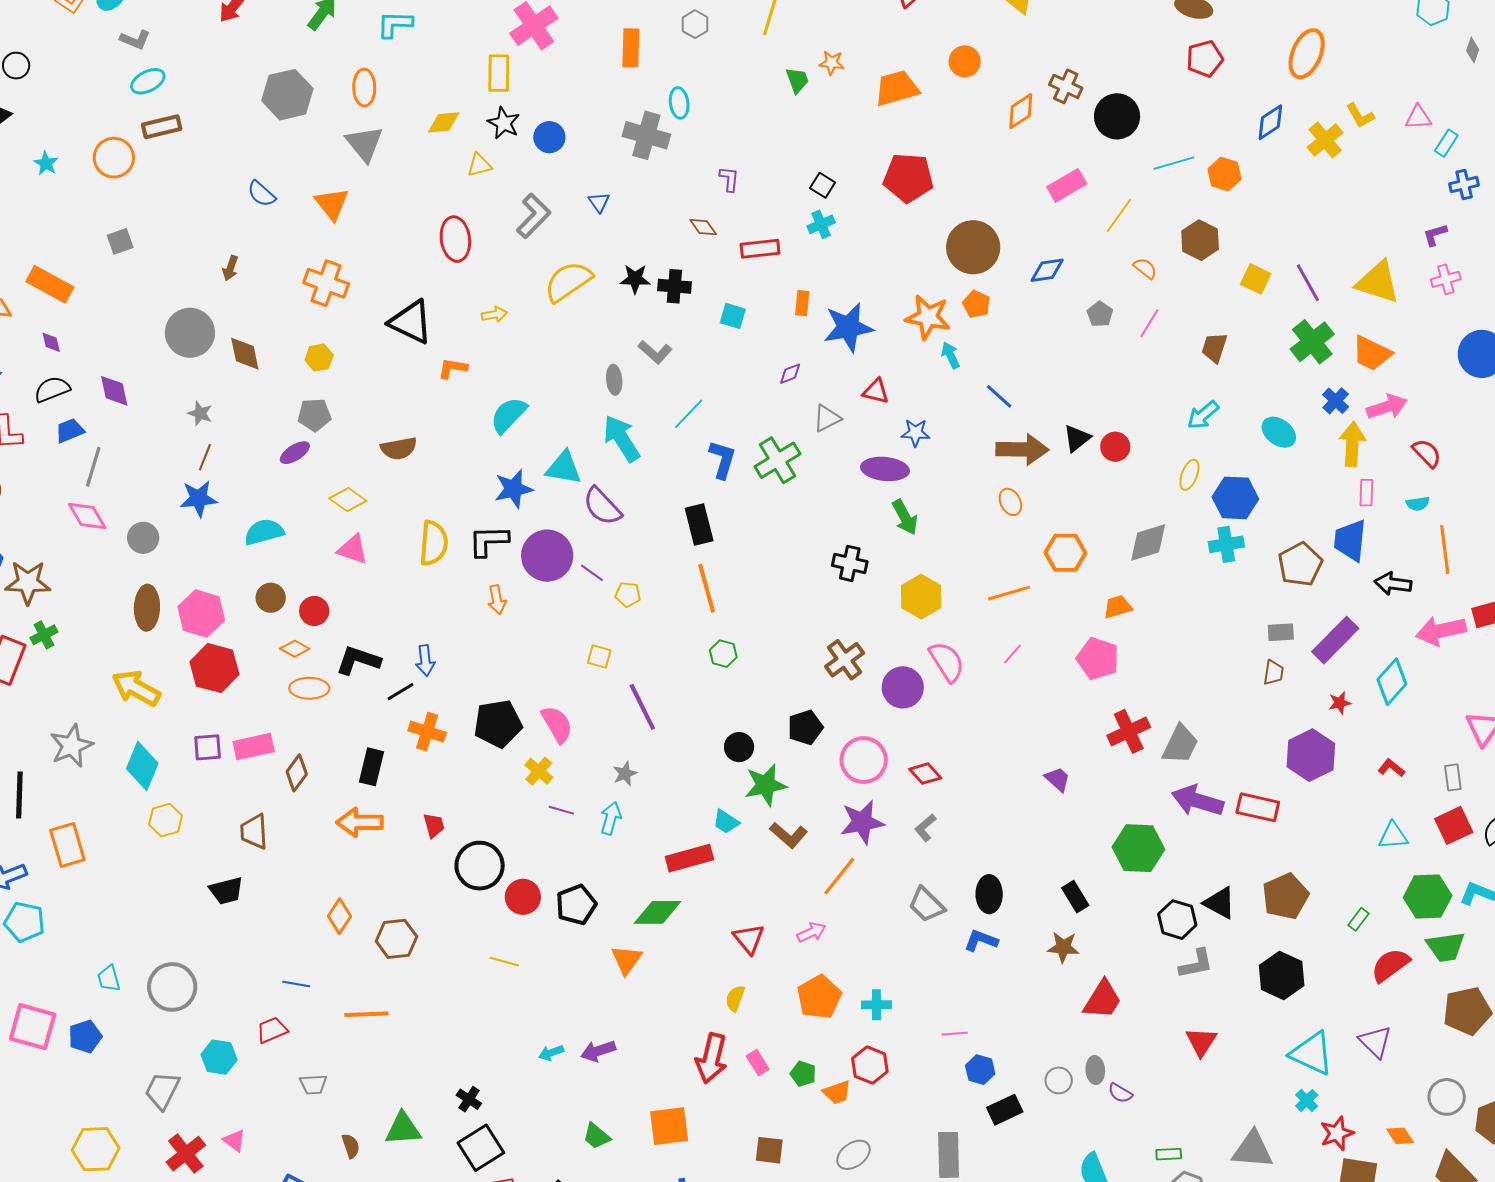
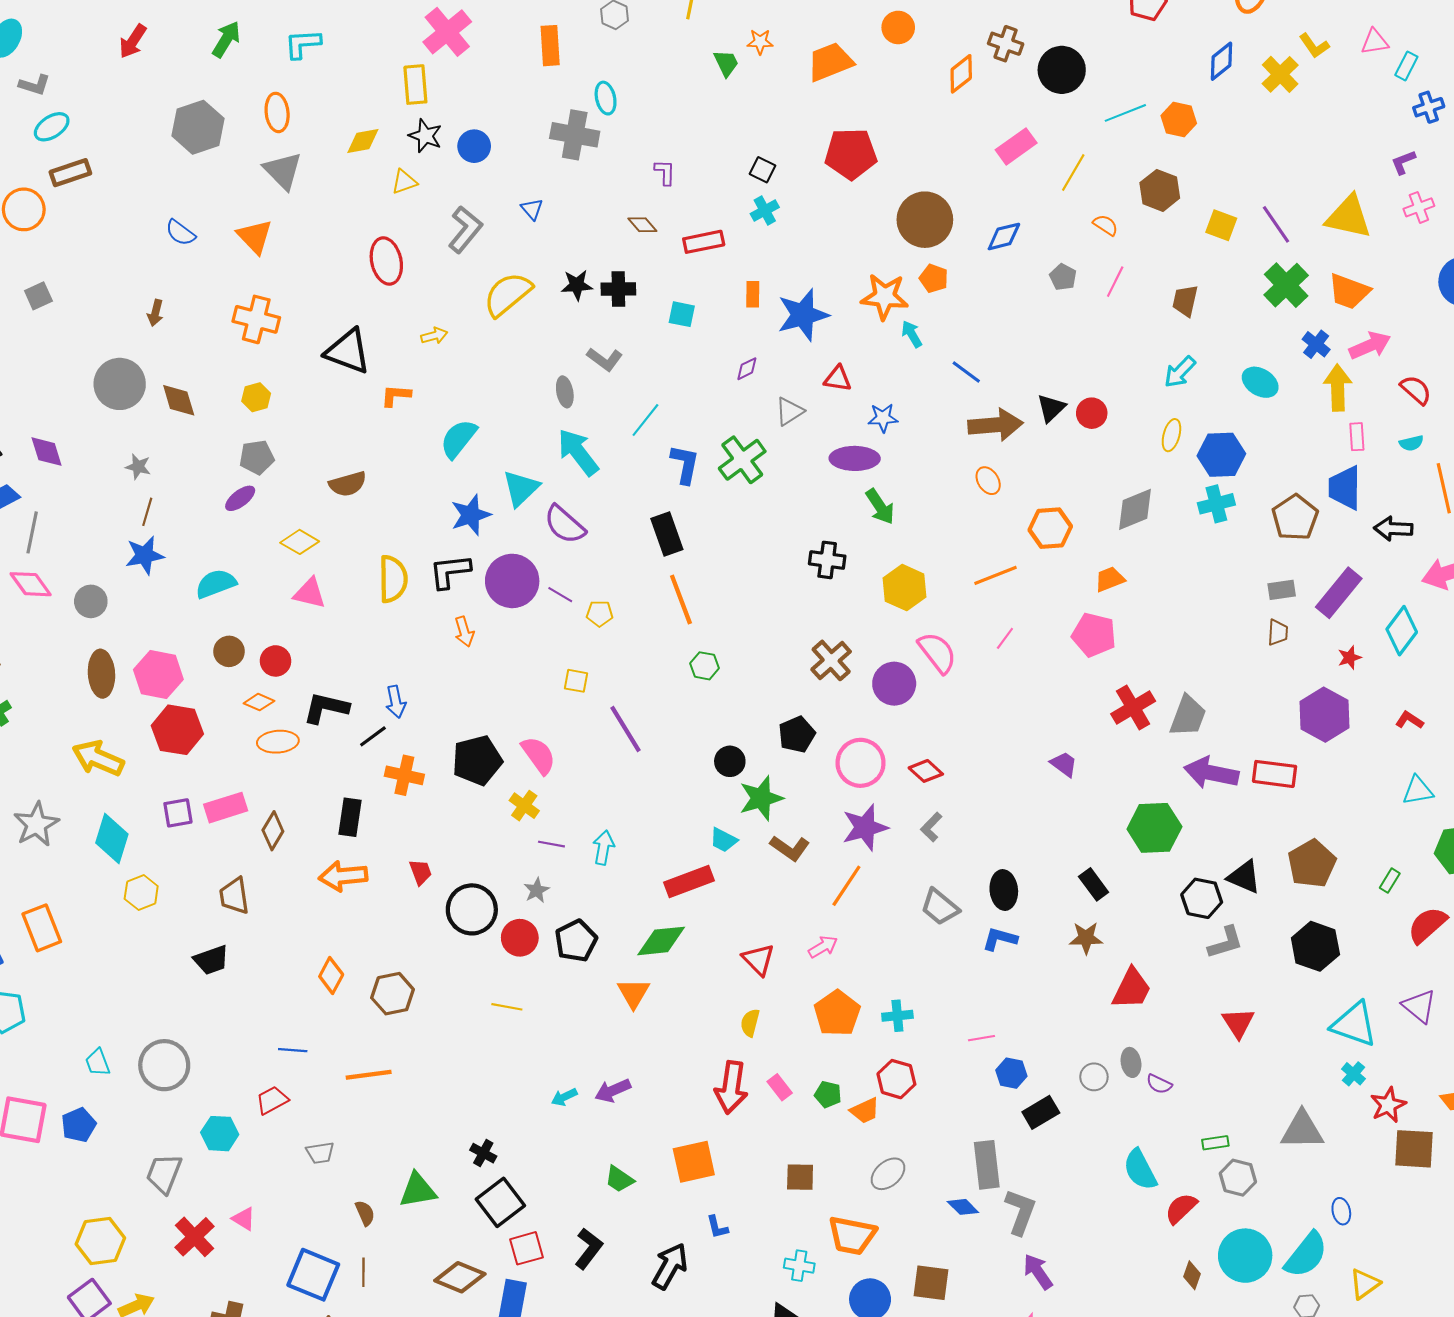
cyan triangle: (564, 468) -> (521, 488), turned -48
gray star: (625, 774) -> (537, 890), moved

